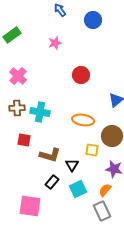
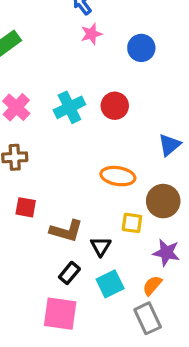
blue circle: (93, 20) -> (141, 48), moved
pink star: (55, 43) -> (91, 34), moved
cyan cross: (40, 112) -> (69, 107), moved, turned -36
pink square: (30, 206) -> (60, 314), moved

